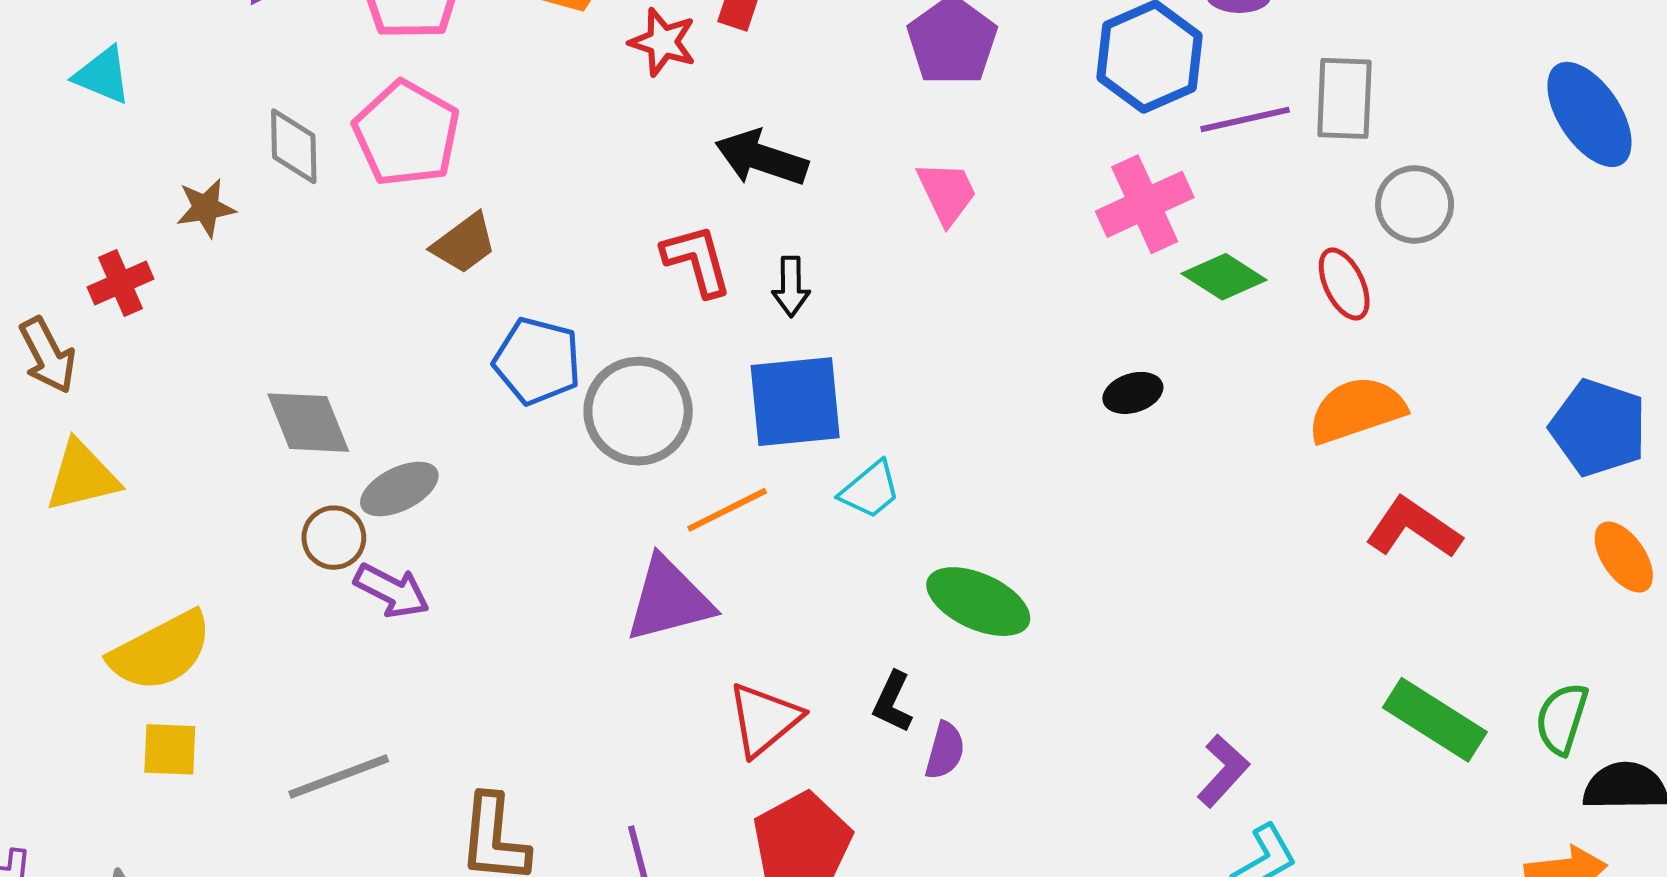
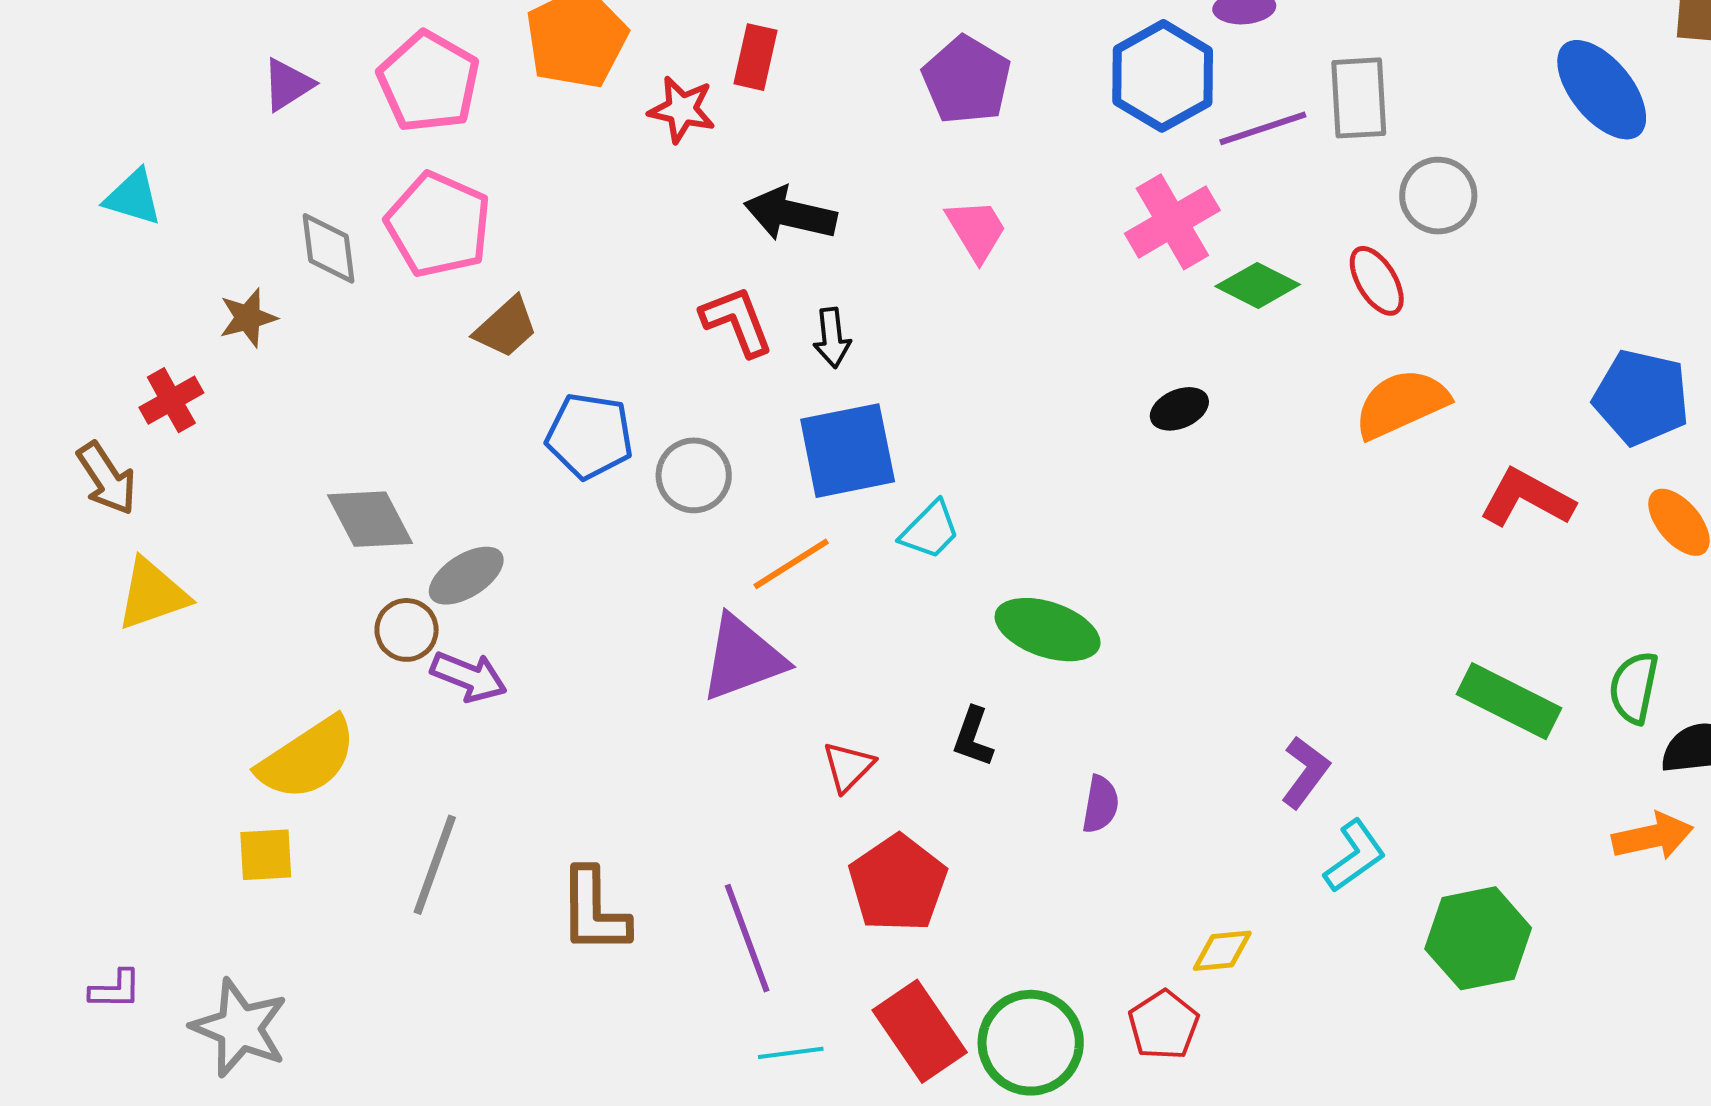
gray circle: (638, 411) -> (694, 475), size x0.7
red L-shape: (1413, 528) -> (1527, 498), moved
yellow semicircle: (161, 651) -> (307, 758), moved
red triangle: (764, 719) -> (848, 767), size x0.7
purple semicircle: (945, 751) -> (1100, 804), moved
gray line: (339, 777) -> (435, 865), turned -44

